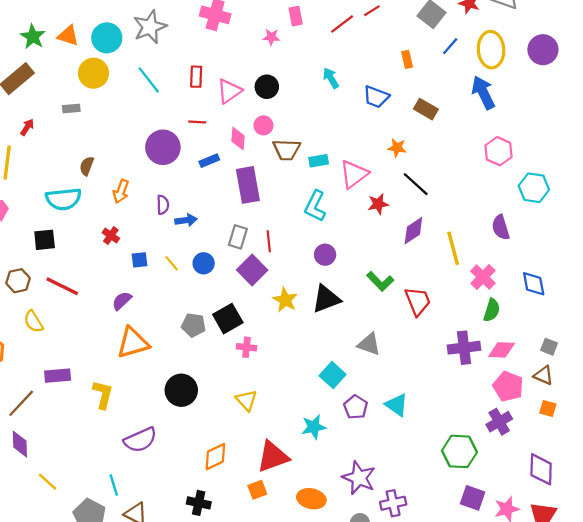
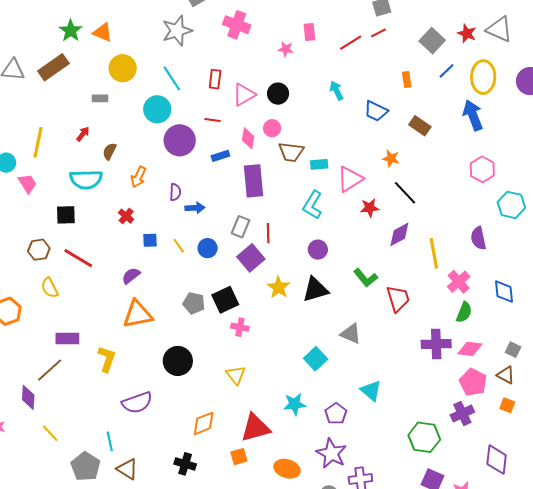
cyan circle: (107, 38) -> (157, 109), moved
red arrow: (27, 127) -> (83, 134), moved
brown line: (21, 403) -> (50, 370), moved
purple pentagon: (356, 407) -> (336, 414), moved

